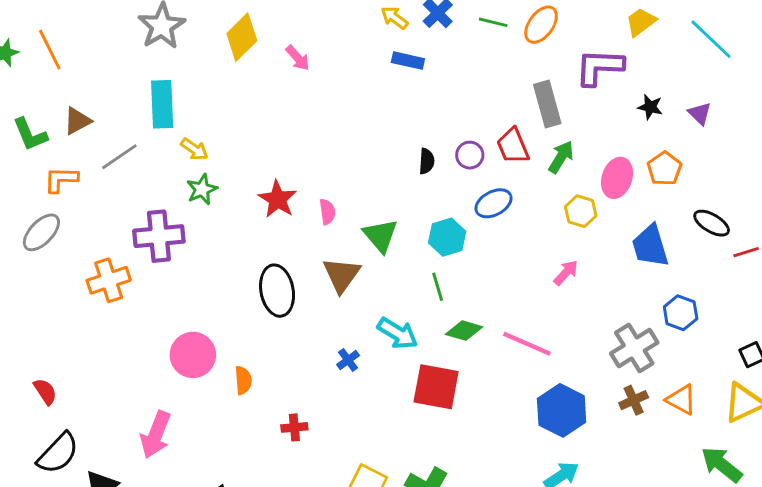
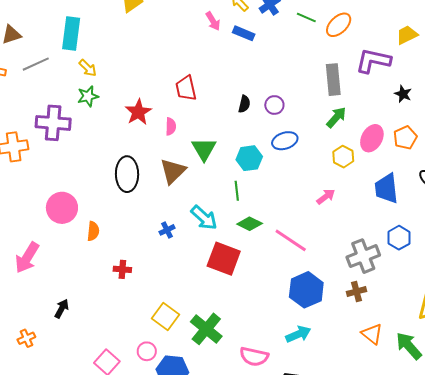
pink arrow: (298, 58) -> (213, 21), moved
red trapezoid: (513, 146) -> (186, 88), moved
orange triangle: (681, 400) -> (372, 334), moved

